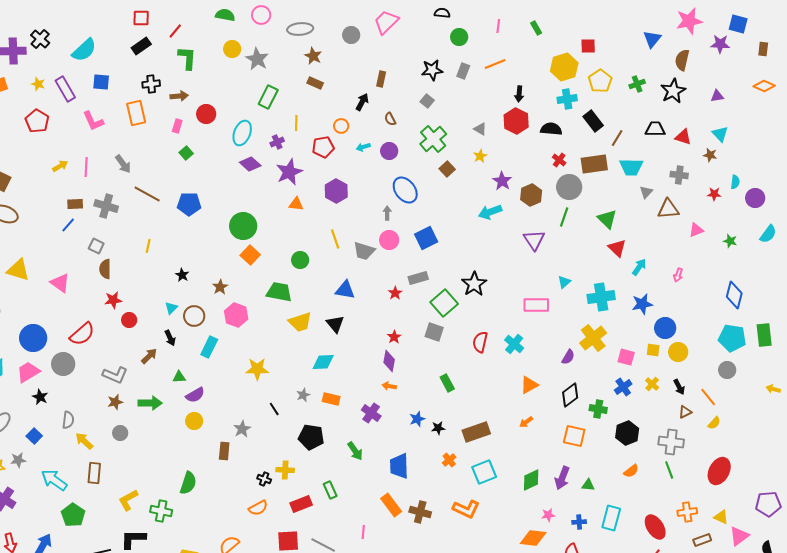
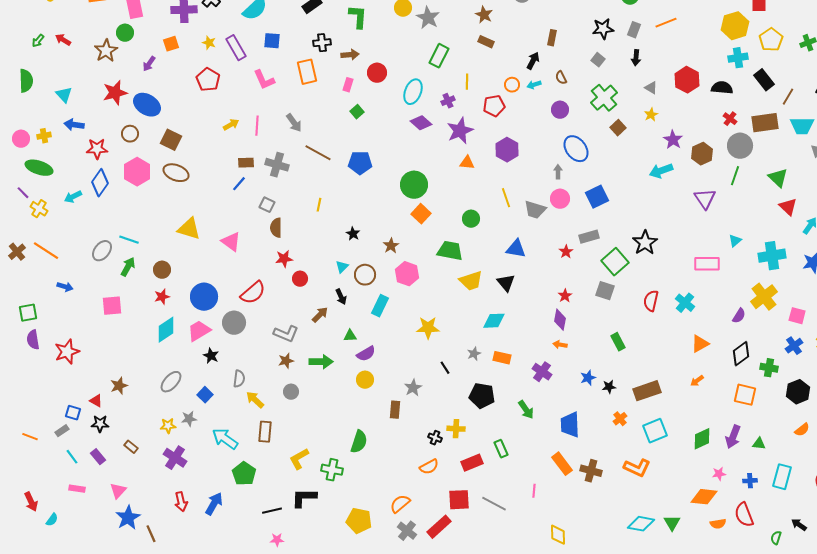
black arrow: (519, 94) -> (636, 58), moved
cyan arrow: (363, 147) -> (534, 85), moved

